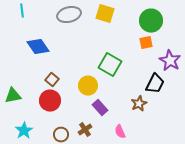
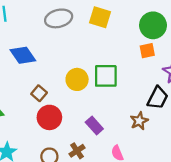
green square: (110, 65) -> (106, 76), turned -30
yellow circle: (88, 86) -> (77, 79), moved
red circle: (50, 101) -> (49, 117), moved

